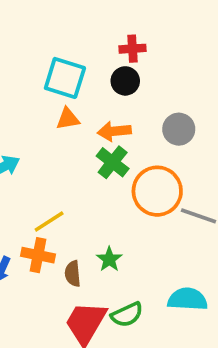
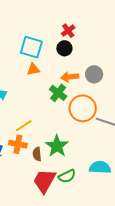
red cross: (132, 49) -> (68, 31), turned -32
orange arrow: (114, 131) -> (70, 77), moved
green star: (109, 259) -> (57, 146), size x1.6

